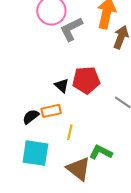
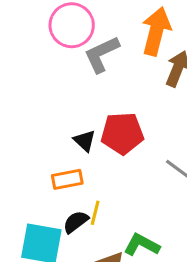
black semicircle: (31, 117) -> (76, 222), moved

